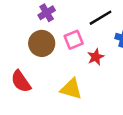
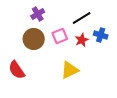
red star: (96, 57) -> (82, 40), moved
yellow triangle: (71, 89) -> (70, 70), moved, turned -42

